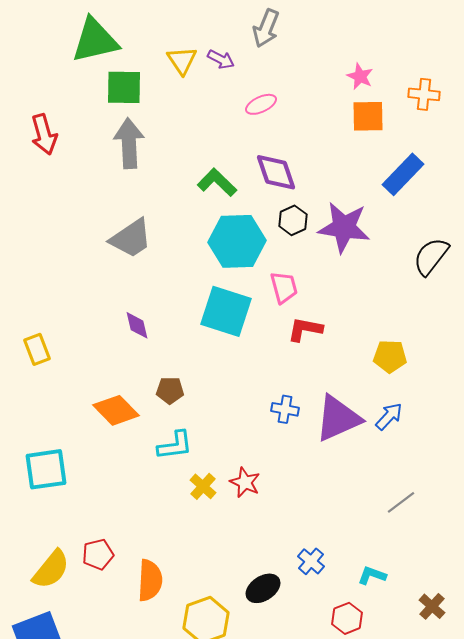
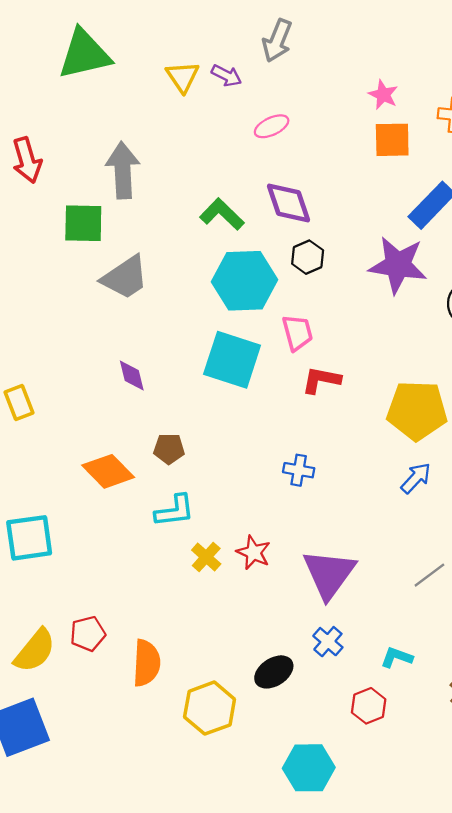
green square: (124, 87) -> (83, 223), moved
purple star: (344, 227) -> (398, 265), moved
yellow pentagon: (390, 356) -> (417, 410), size x1.6
purple triangle: (338, 418) -> (329, 574), moved, turned -30

